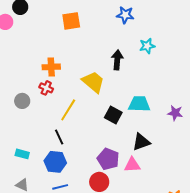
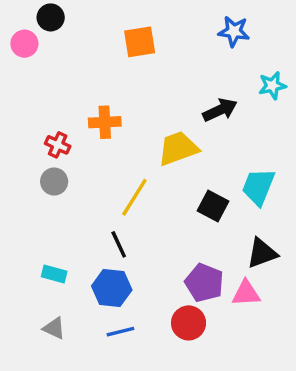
black arrow: (117, 60) -> (220, 110), turned 60
yellow trapezoid: (93, 82) -> (178, 148), turned -60
red cross: (46, 88) -> (58, 145), moved
cyan trapezoid: (139, 104) -> (258, 187), turned -70

